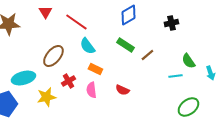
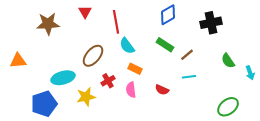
red line: (76, 22) -> (116, 22), turned 45
black cross: (171, 23) -> (211, 23), size x1.5
cyan line: (175, 76) -> (189, 77), moved

